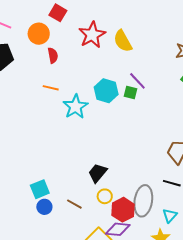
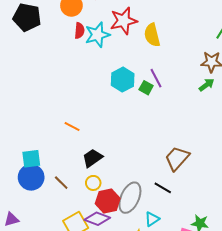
orange line: (51, 88) -> (72, 127), moved
cyan star: (75, 107) -> (97, 35), moved
blue circle: (44, 207) -> (31, 177), size x1.6

